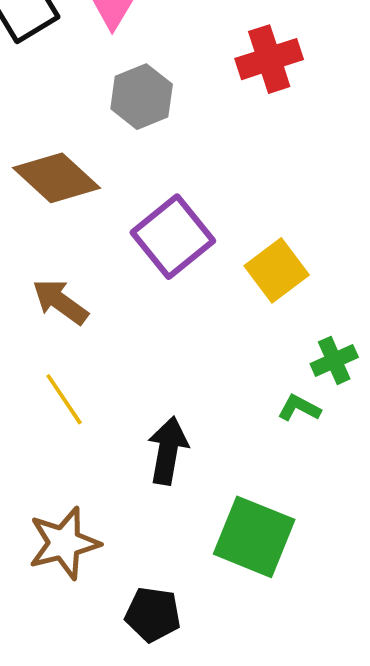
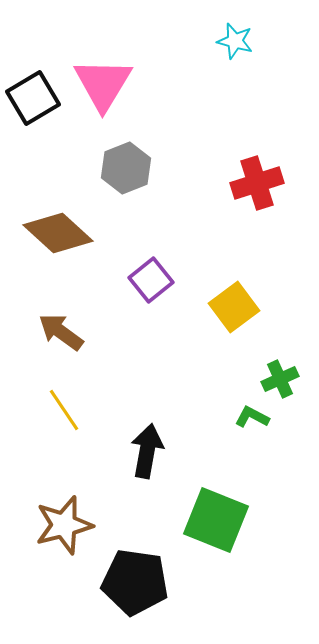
red cross: (269, 59) -> (257, 183), moved
purple square: (173, 237) -> (151, 280), size x0.7
black pentagon: (153, 614) -> (135, 582), size x1.5

